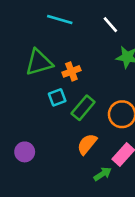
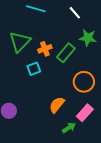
green triangle: (39, 62) -> (20, 42), turned -30
green rectangle: (83, 108) -> (66, 53), moved

